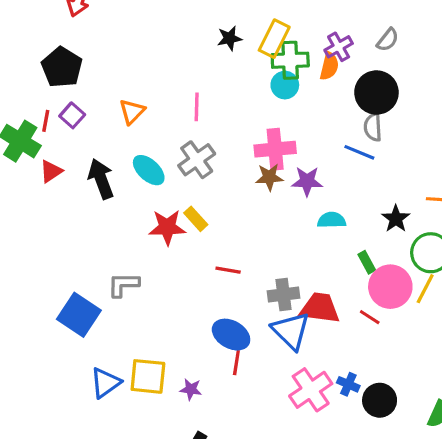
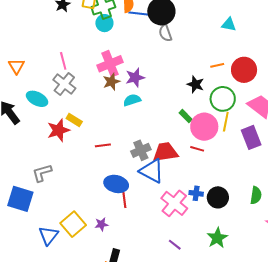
pink line: (197, 107) -> (63, 61), moved
blue line: (359, 152) -> (138, 13), moved
cyan semicircle: (332, 220) -> (132, 100), moved
yellow square: (148, 376) -> (73, 224), turned -30

